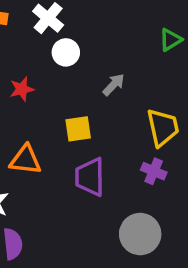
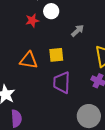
red star: (22, 89) -> (32, 21), moved
orange triangle: (25, 160) -> (29, 60), moved

